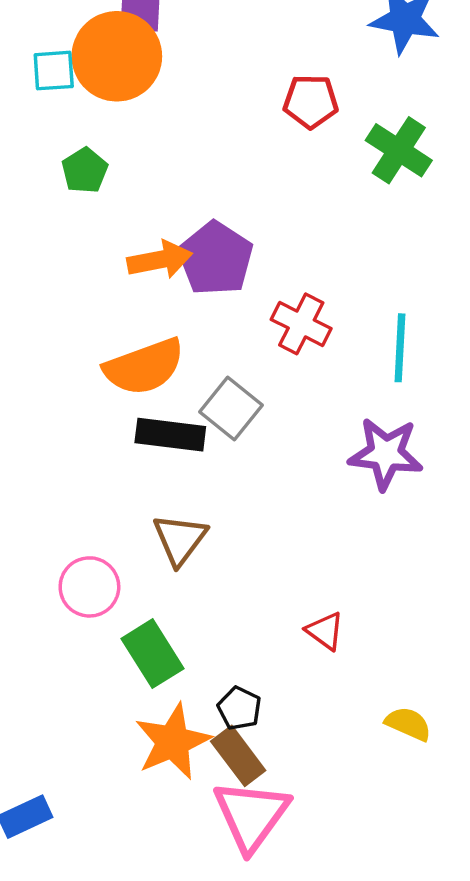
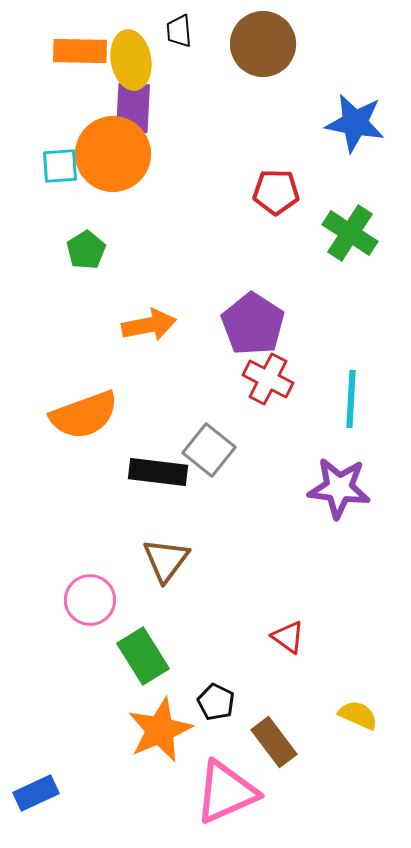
purple pentagon: (216, 259) -> (253, 324), moved
orange semicircle: (144, 367) -> (84, 415), moved
brown rectangle: (238, 756) -> (274, 742), moved
pink triangle: (251, 815) -> (226, 792), turned 30

